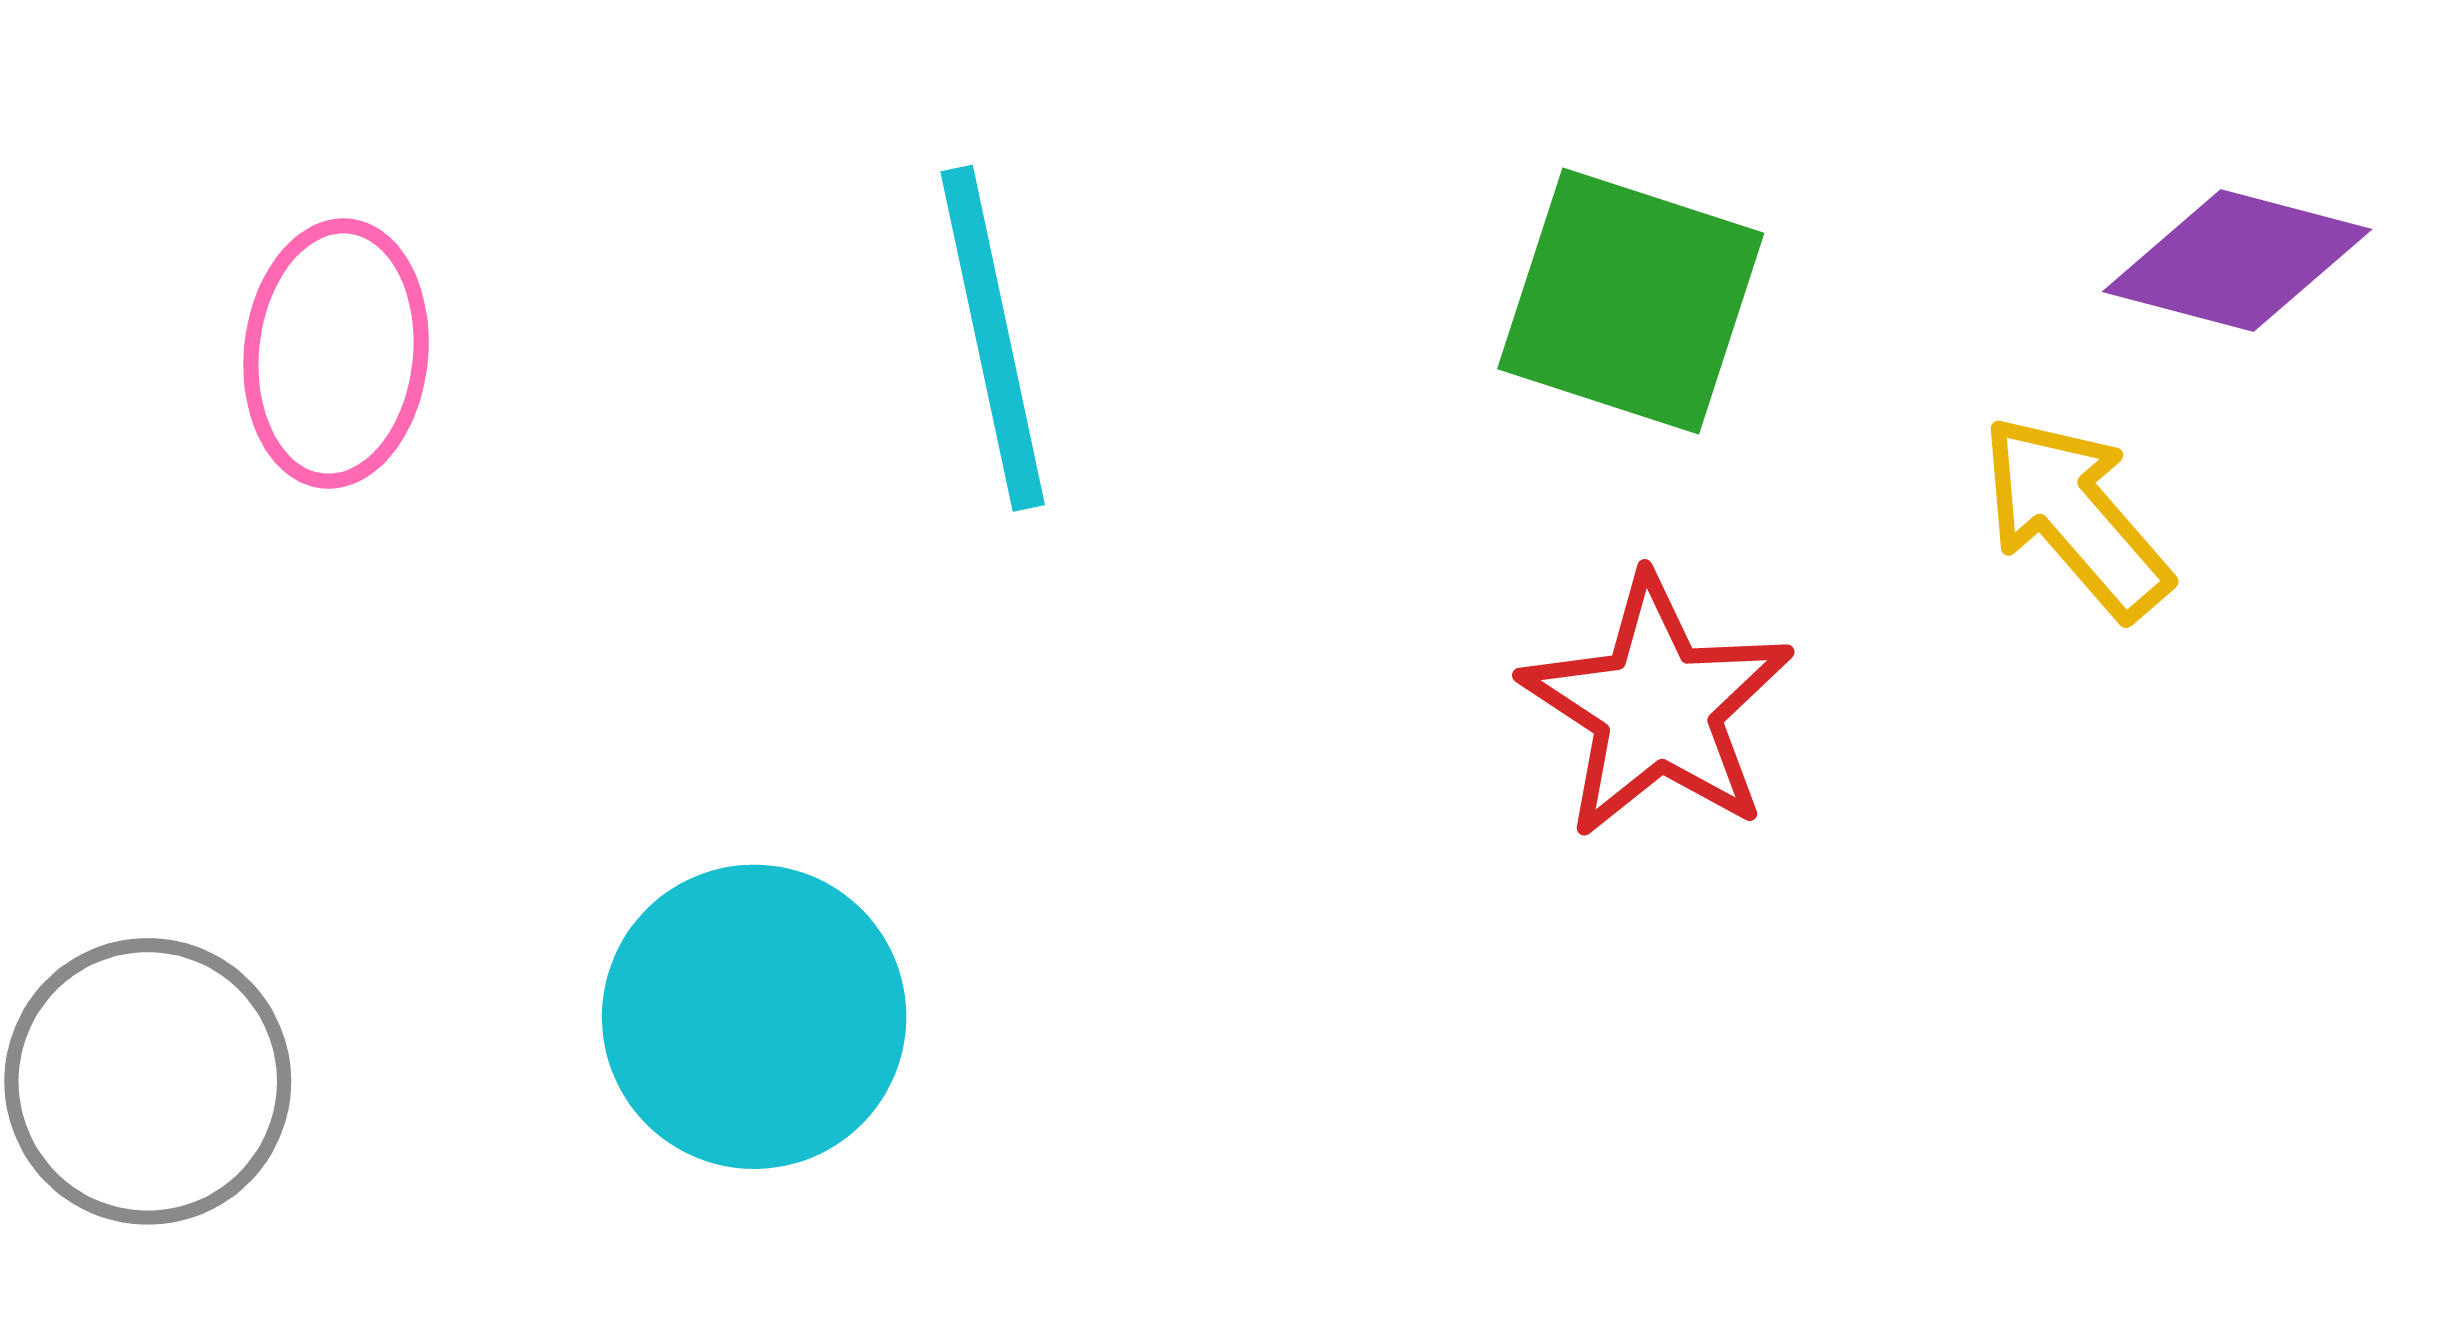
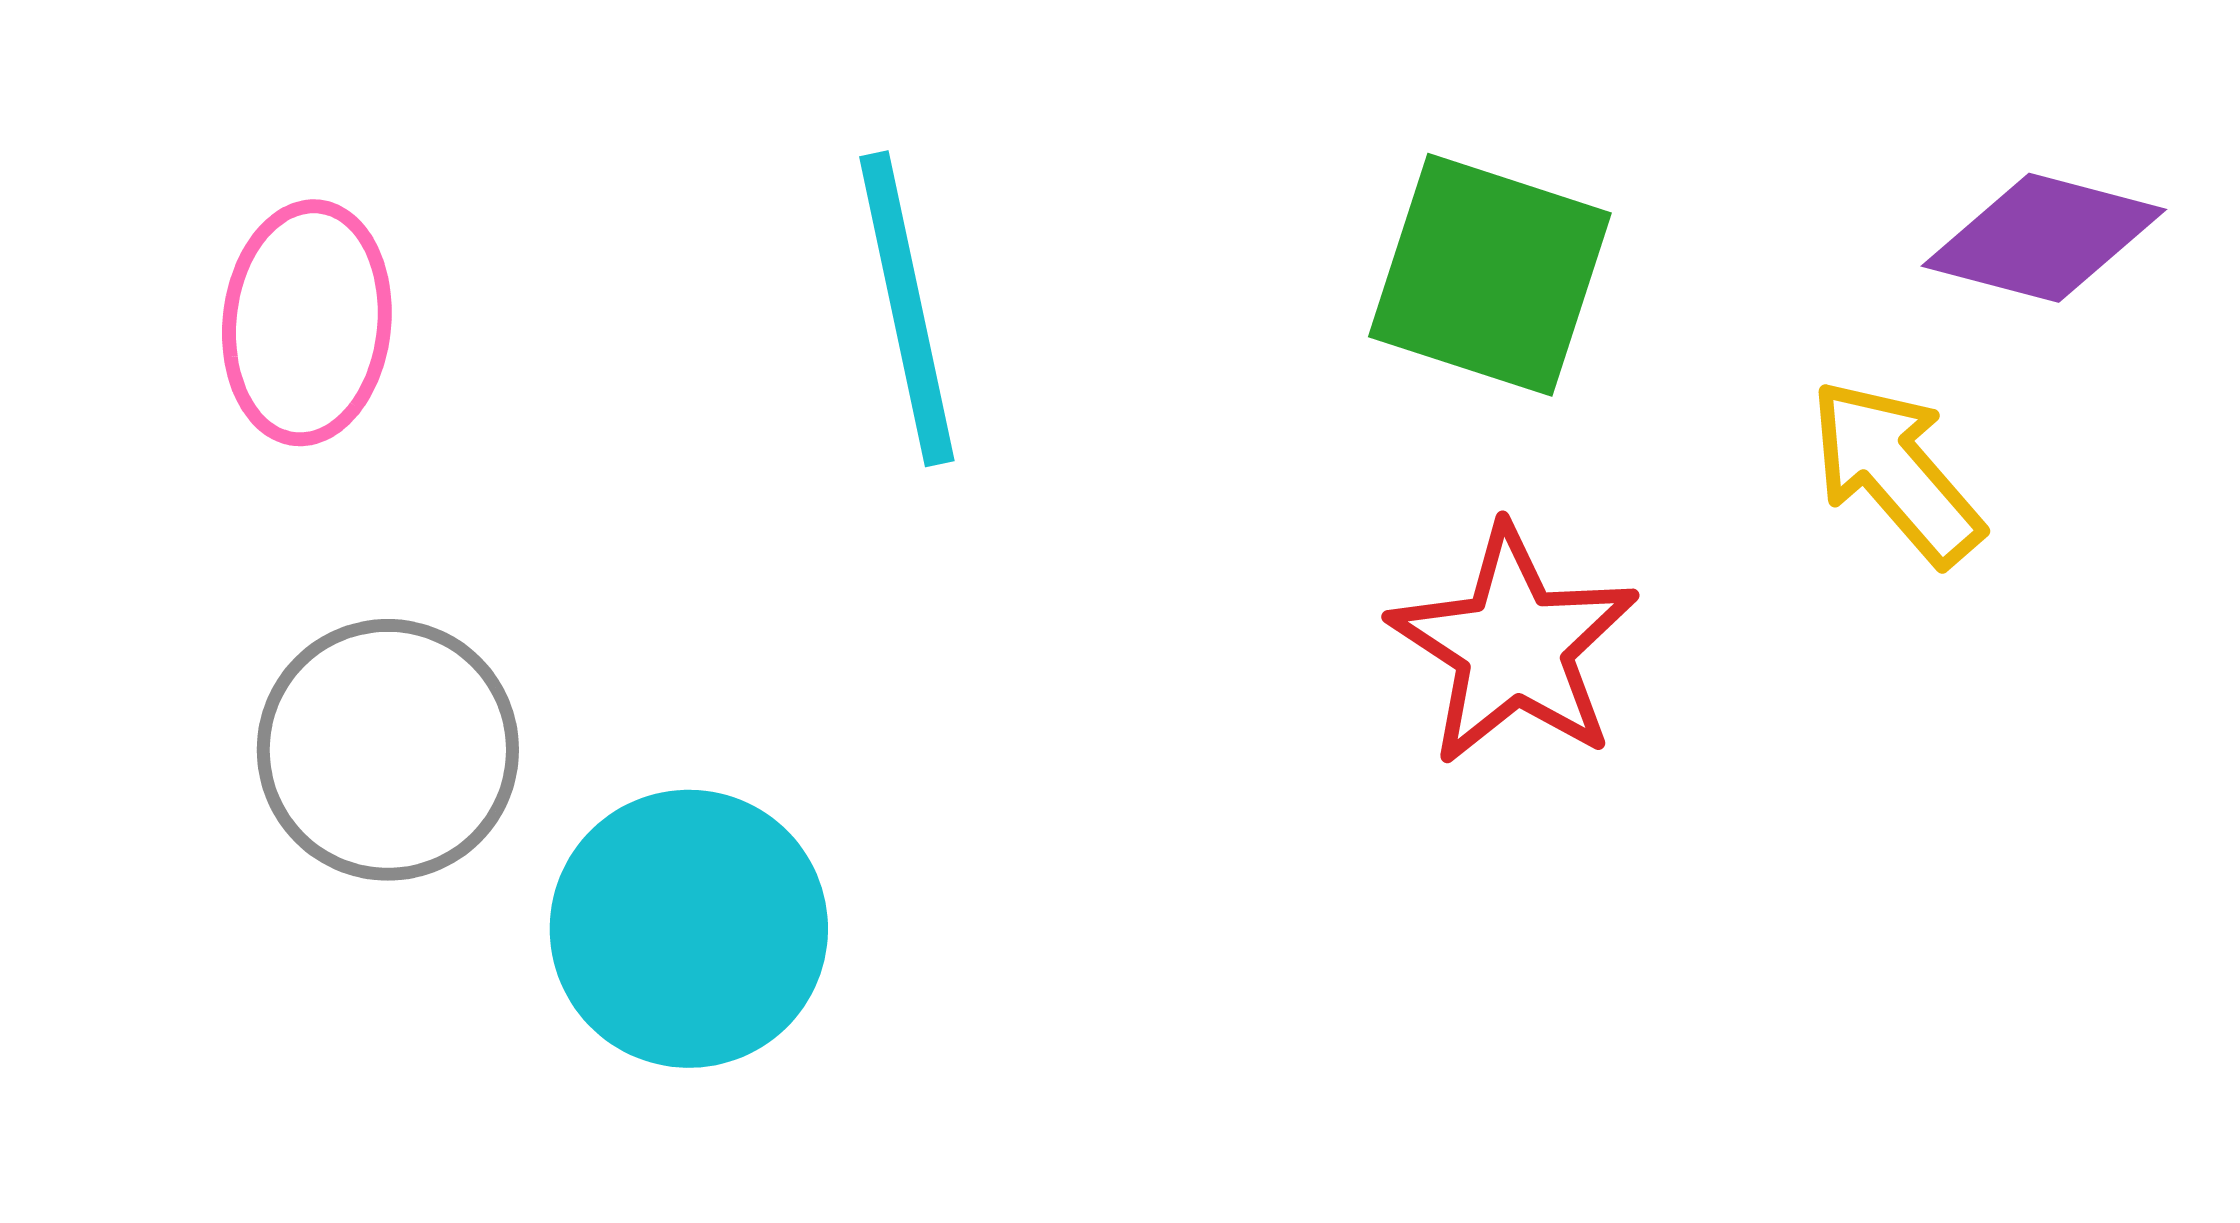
gray circle: (148, 1081) -> (388, 750), moved

